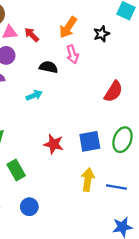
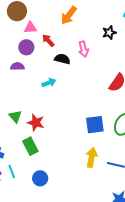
orange arrow: (68, 27) -> (69, 15), moved
red arrow: (32, 35) -> (48, 40), moved
red star: (54, 144) -> (36, 123), moved

